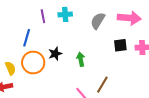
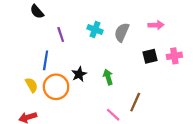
cyan cross: (65, 14) -> (95, 29), moved, turned 32
pink arrow: (129, 18) -> (156, 25), size x0.6
yellow semicircle: (10, 68) -> (32, 85), moved

